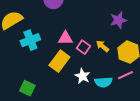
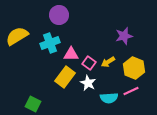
cyan cross: (30, 40) -> (50, 43), moved
yellow arrow: (102, 46) -> (108, 62), turned -72
white star: (82, 76) -> (88, 83), moved

